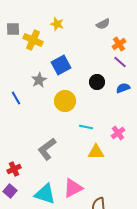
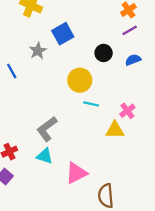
purple line: (120, 62) -> (130, 30), turned -72
yellow circle: (65, 101) -> (80, 80), moved
yellow triangle: (96, 152) -> (115, 130), moved
cyan triangle: (45, 194) -> (45, 156), moved, size x0.7

